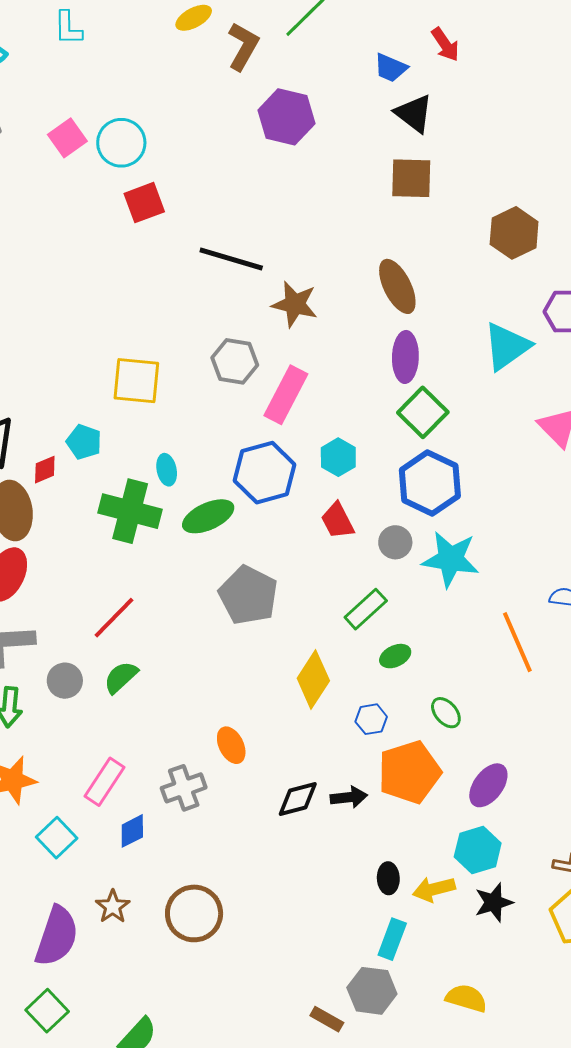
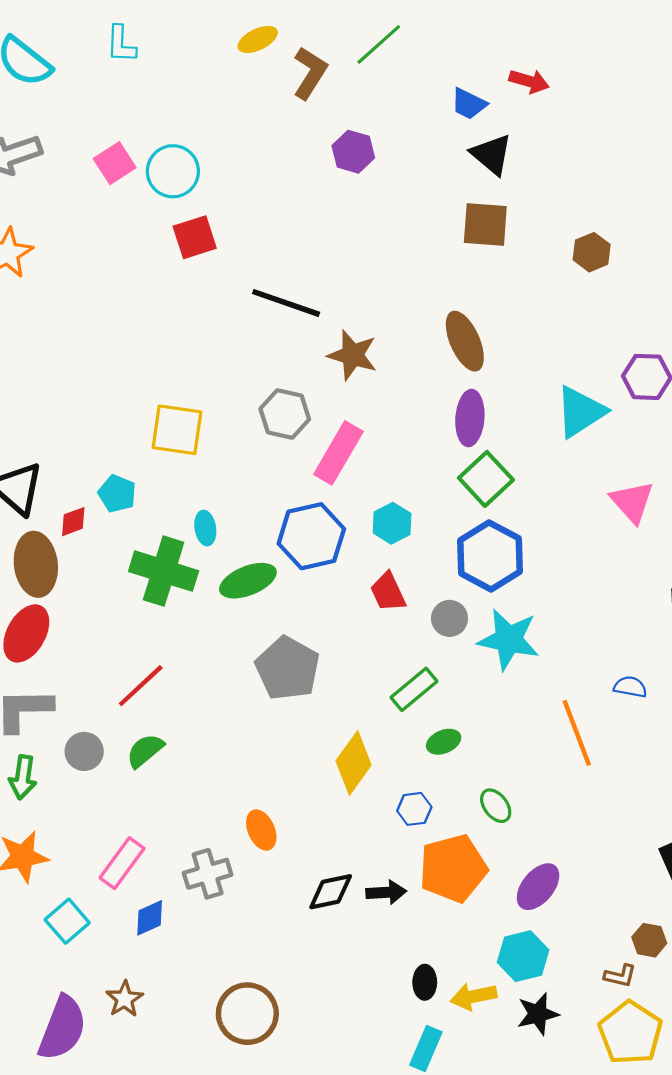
red arrow: (445, 44) -> (529, 81), turned -42
purple hexagon: (286, 117) -> (353, 152), size x0.7
brown hexagon: (514, 233) -> (592, 252), moved, size x0.7
brown circle: (194, 913) -> (247, 1014), moved

